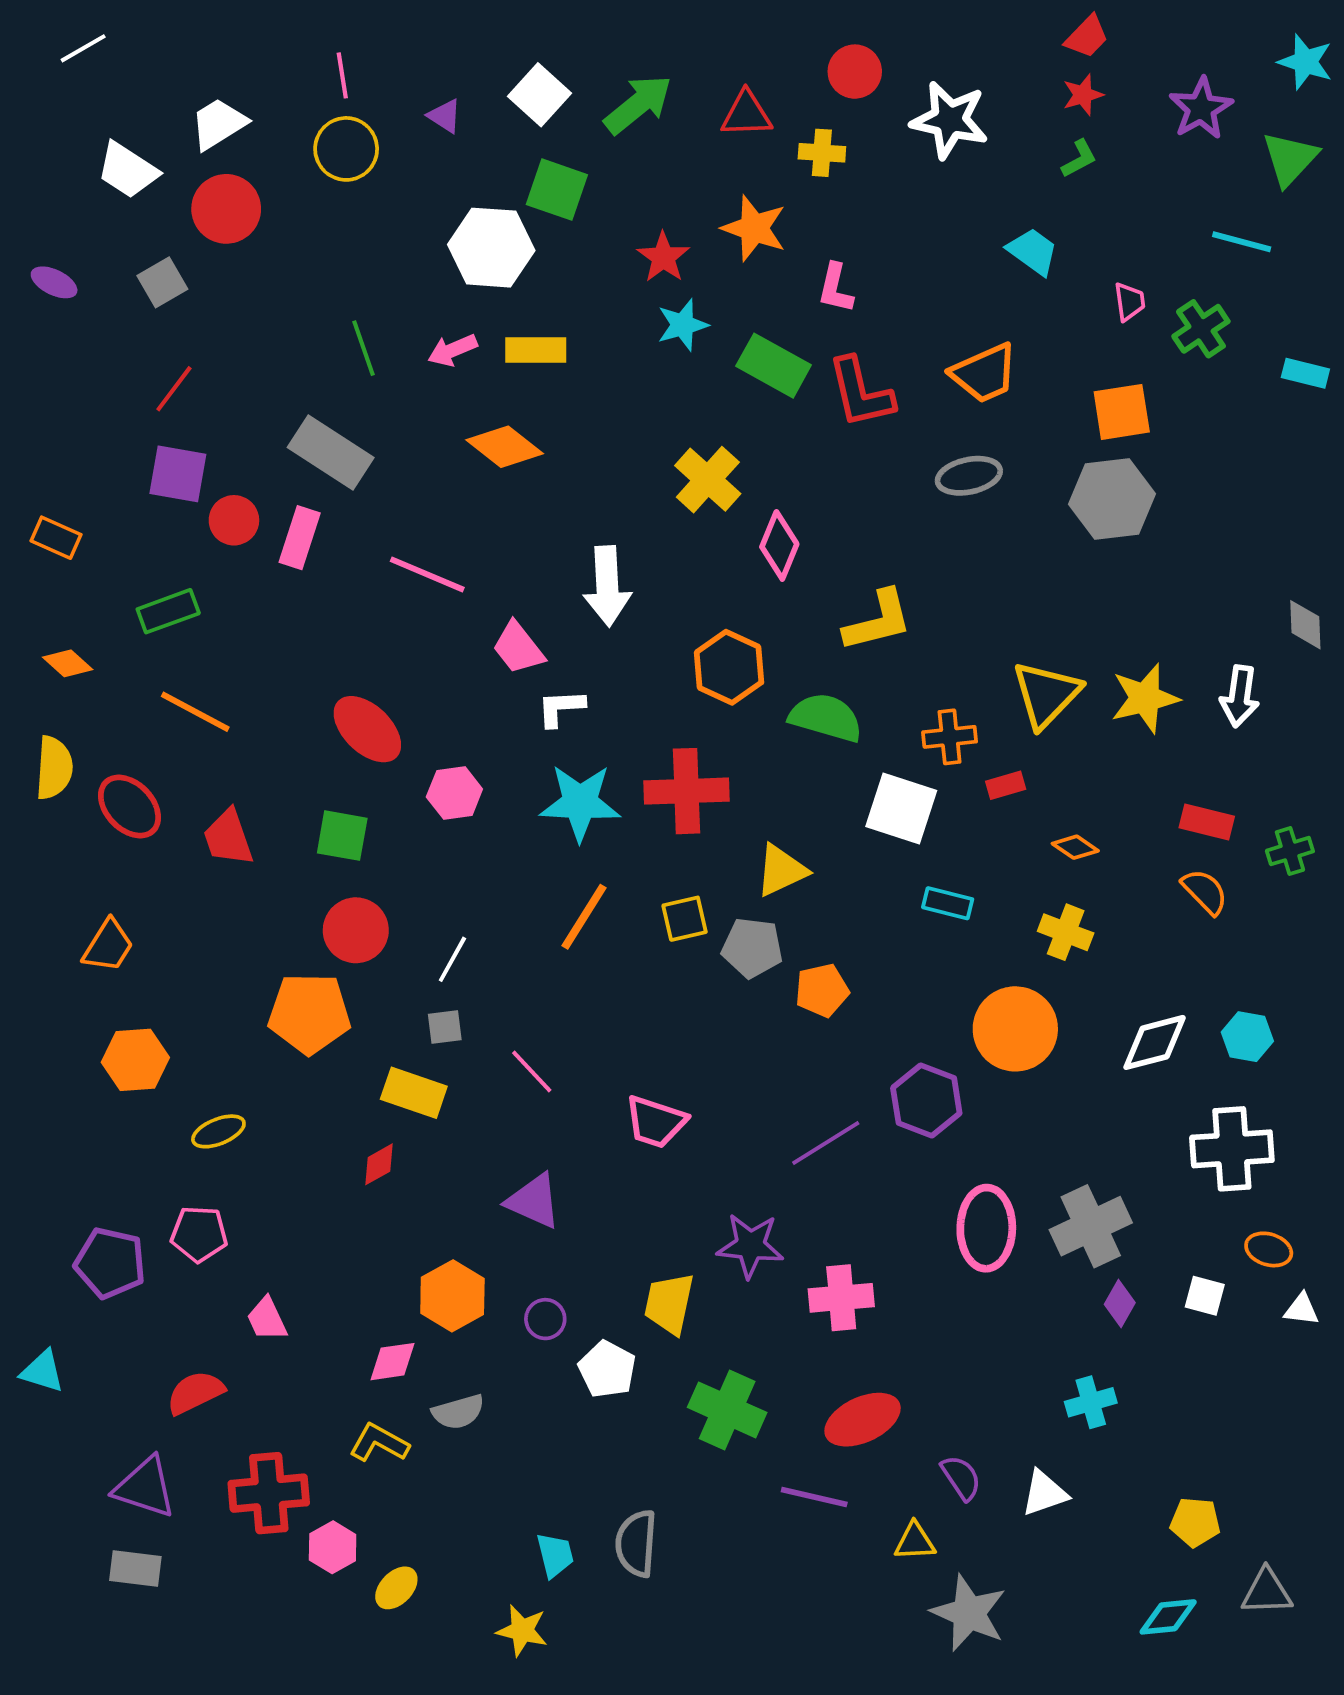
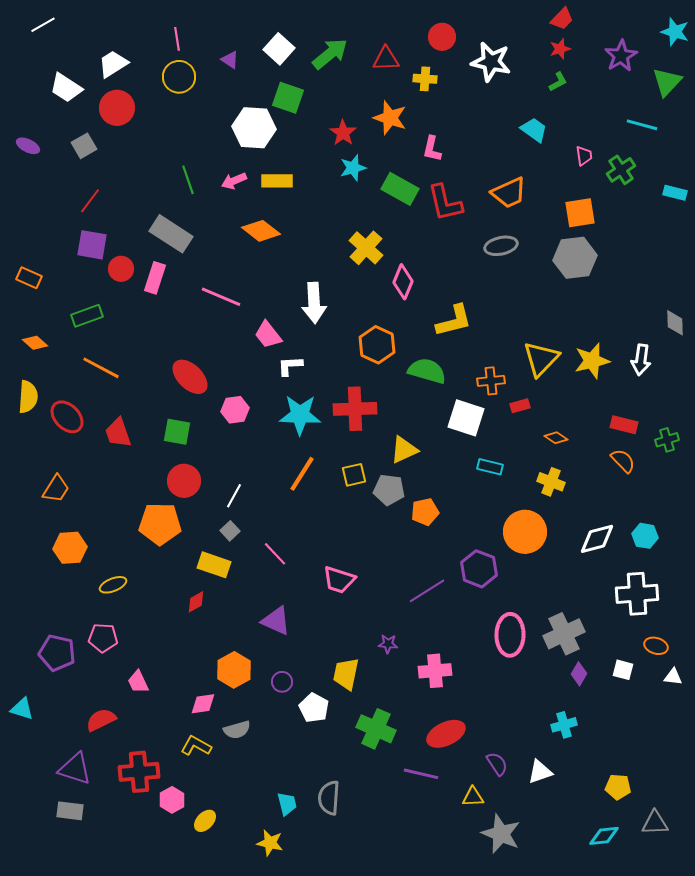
gray square: (445, 1027) -> (230, 531), turned -36
purple star: (750, 1246) -> (388, 644), size x0.6

